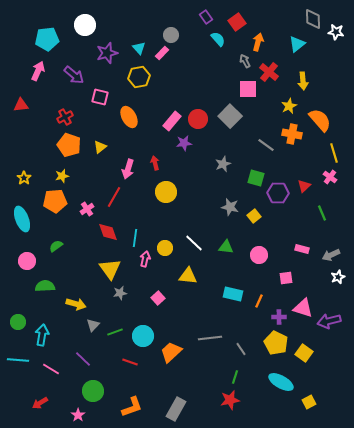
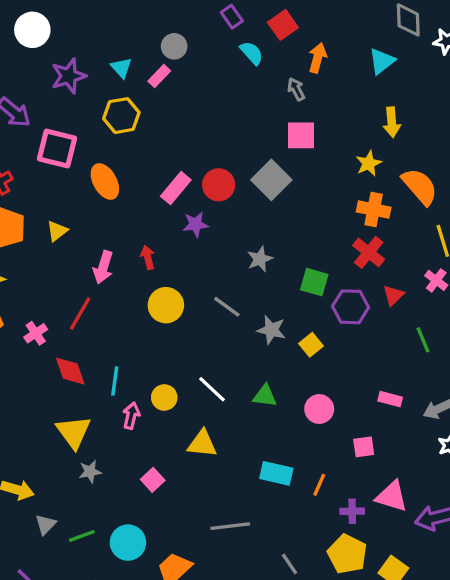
red cross: (269, 72) -> (369, 252), moved
pink square: (100, 97) -> (57, 149), size x1.4
gray line: (266, 145) -> (227, 307), moved
gray line: (210, 338) -> (230, 526), moved

